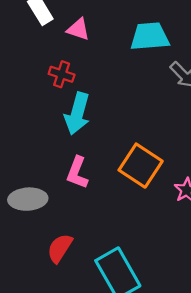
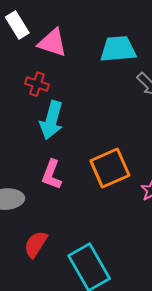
pink triangle: (78, 29) -> (52, 43), size x1.4
orange square: (141, 166) -> (110, 168), turned 33

